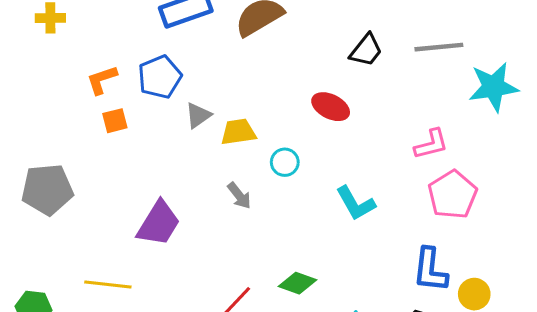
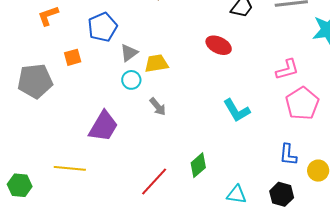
orange L-shape: (102, 80) -> (48, 16), moved
cyan circle: (285, 162) -> (131, 80), moved
gray pentagon: (47, 189) -> (35, 81), moved
blue L-shape: (430, 270) -> (288, 155), size x0.7
green diamond: (297, 283) -> (198, 165), turned -60

